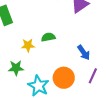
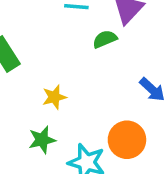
green semicircle: (48, 37) -> (105, 39), moved

